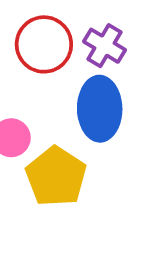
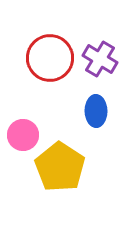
blue ellipse: (100, 109) -> (96, 111), size x0.6

